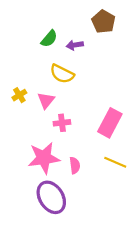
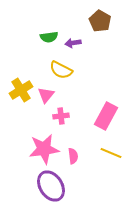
green semicircle: (49, 39) -> (49, 37), turned 42
yellow cross: (19, 95) -> (21, 90), size x1.6

